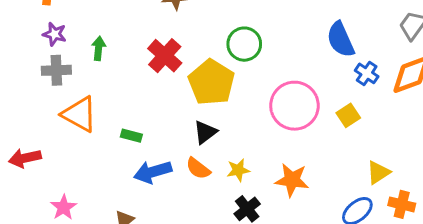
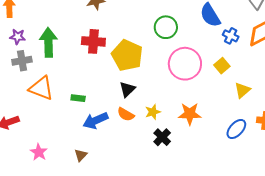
green circle: (244, 44) -> (166, 27), moved
green arrow: (99, 48) -> (48, 42), size x1.8
red cross: (165, 56) -> (93, 41), turned -30
yellow triangle: (378, 172) -> (242, 90), moved

